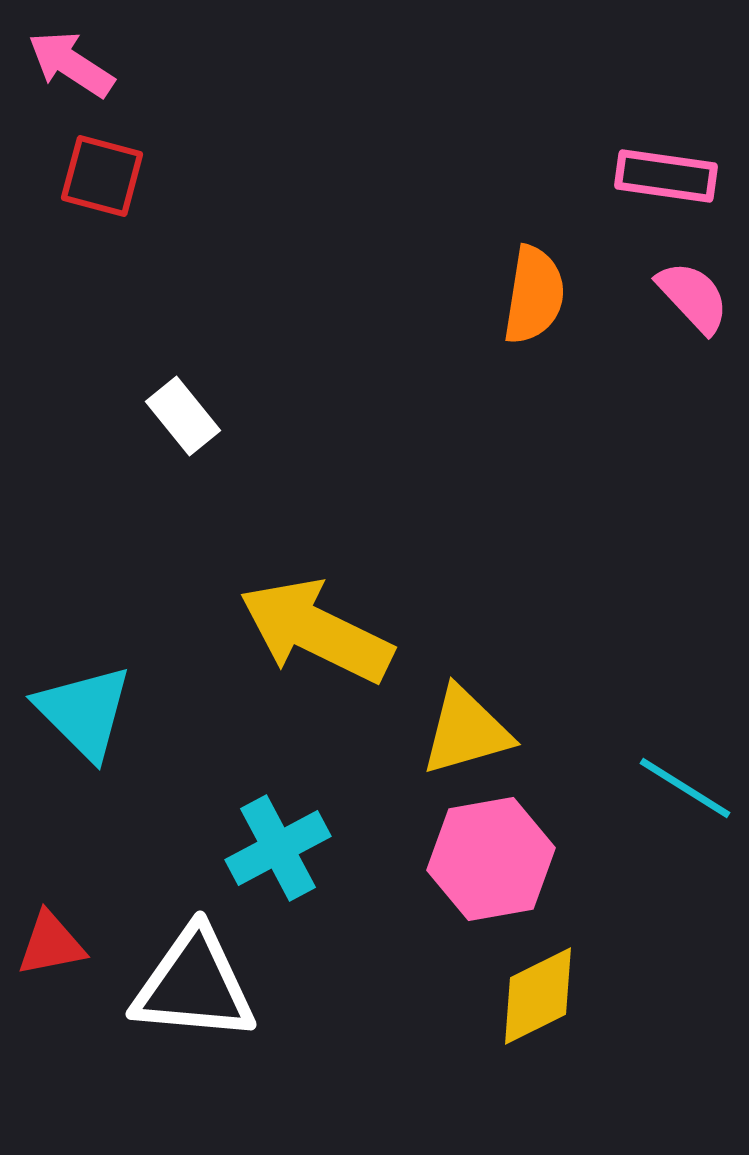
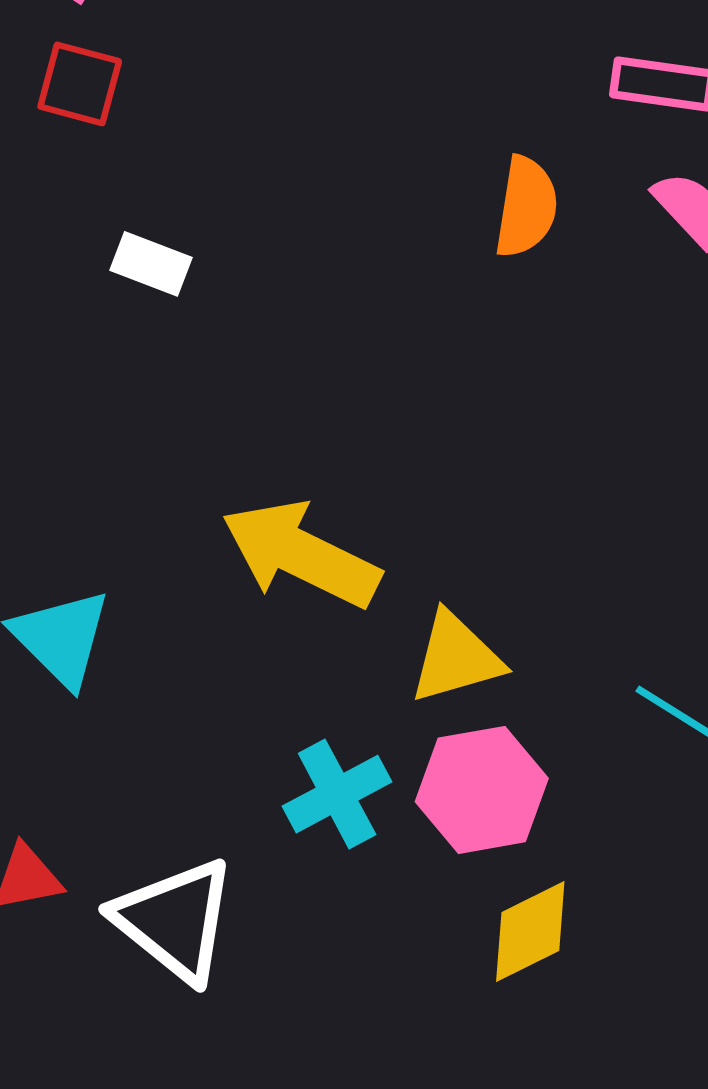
white rectangle: (183, 416) -> (151, 264), moved, turned -30
cyan cross: (278, 848) -> (337, 794), moved
white triangle: (194, 985) -> (175, 920), turned 34

